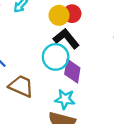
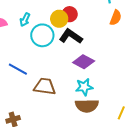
cyan circle: (56, 57) -> (42, 35), moved
purple diamond: (72, 71) -> (84, 62), turned -55

